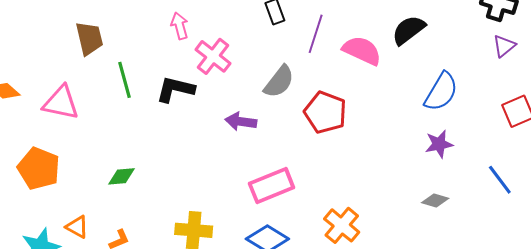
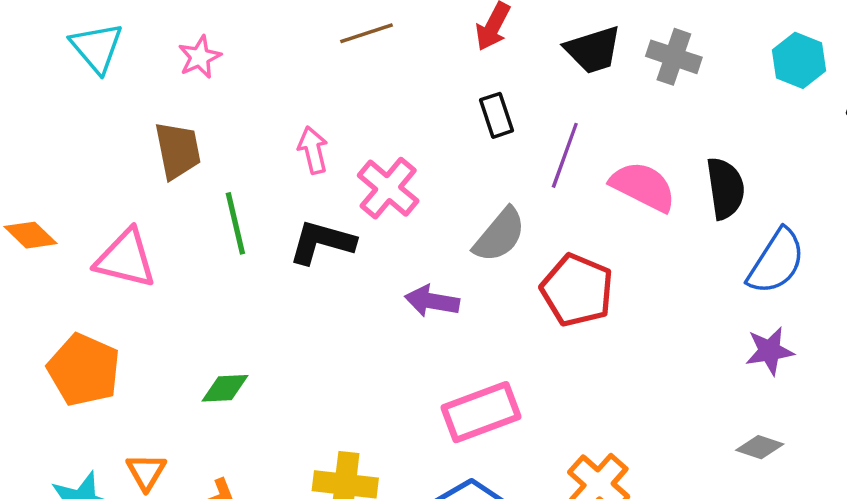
pink arrow: (180, 26) -> (313, 150), moved
black semicircle: (409, 30) -> (725, 188), moved, turned 117
orange triangle: (77, 227) -> (146, 472), turned 30

